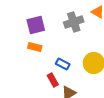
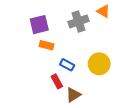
orange rectangle: (35, 47) -> (46, 45), moved

